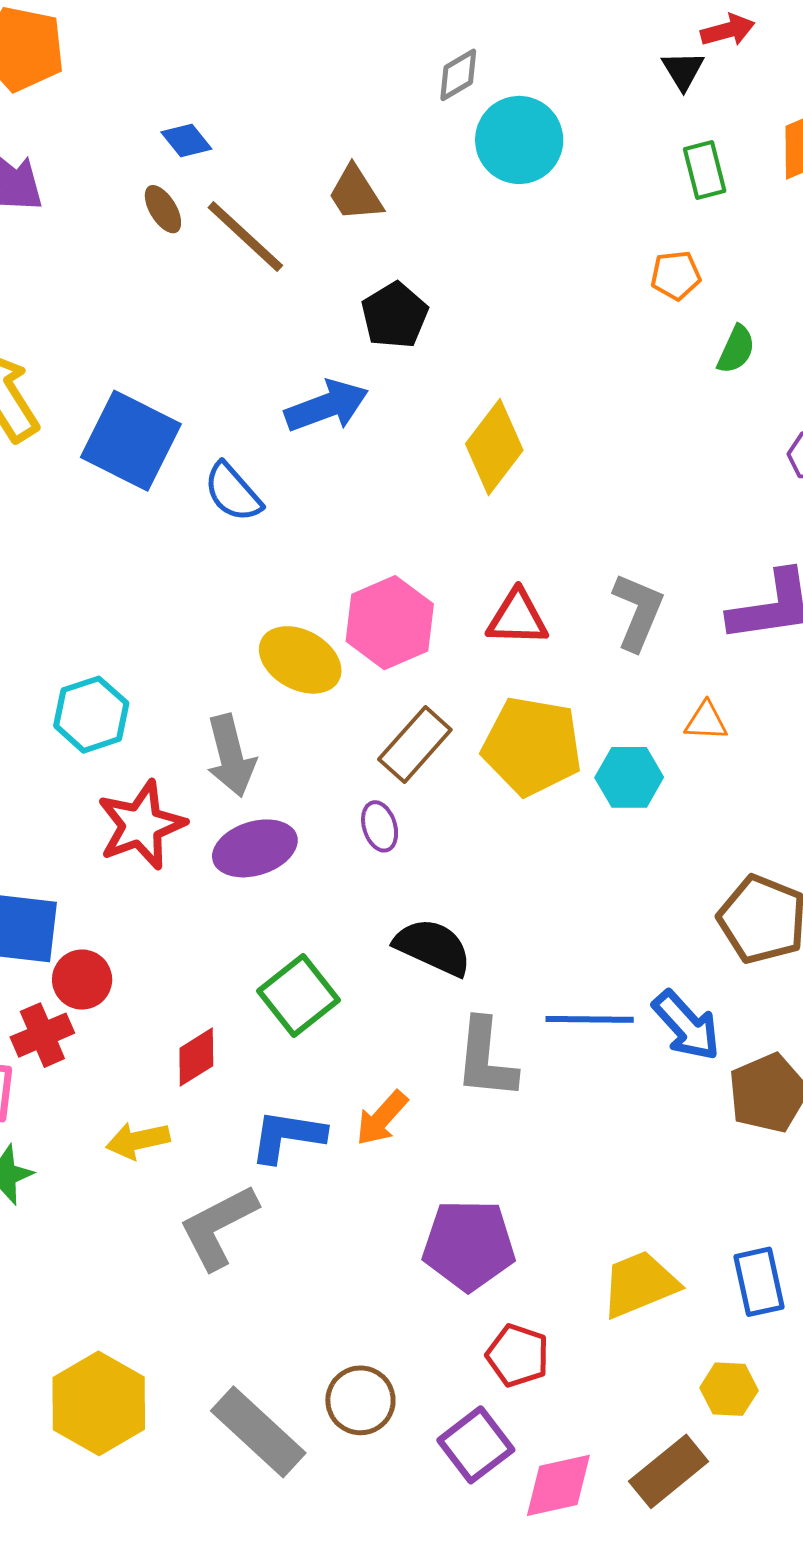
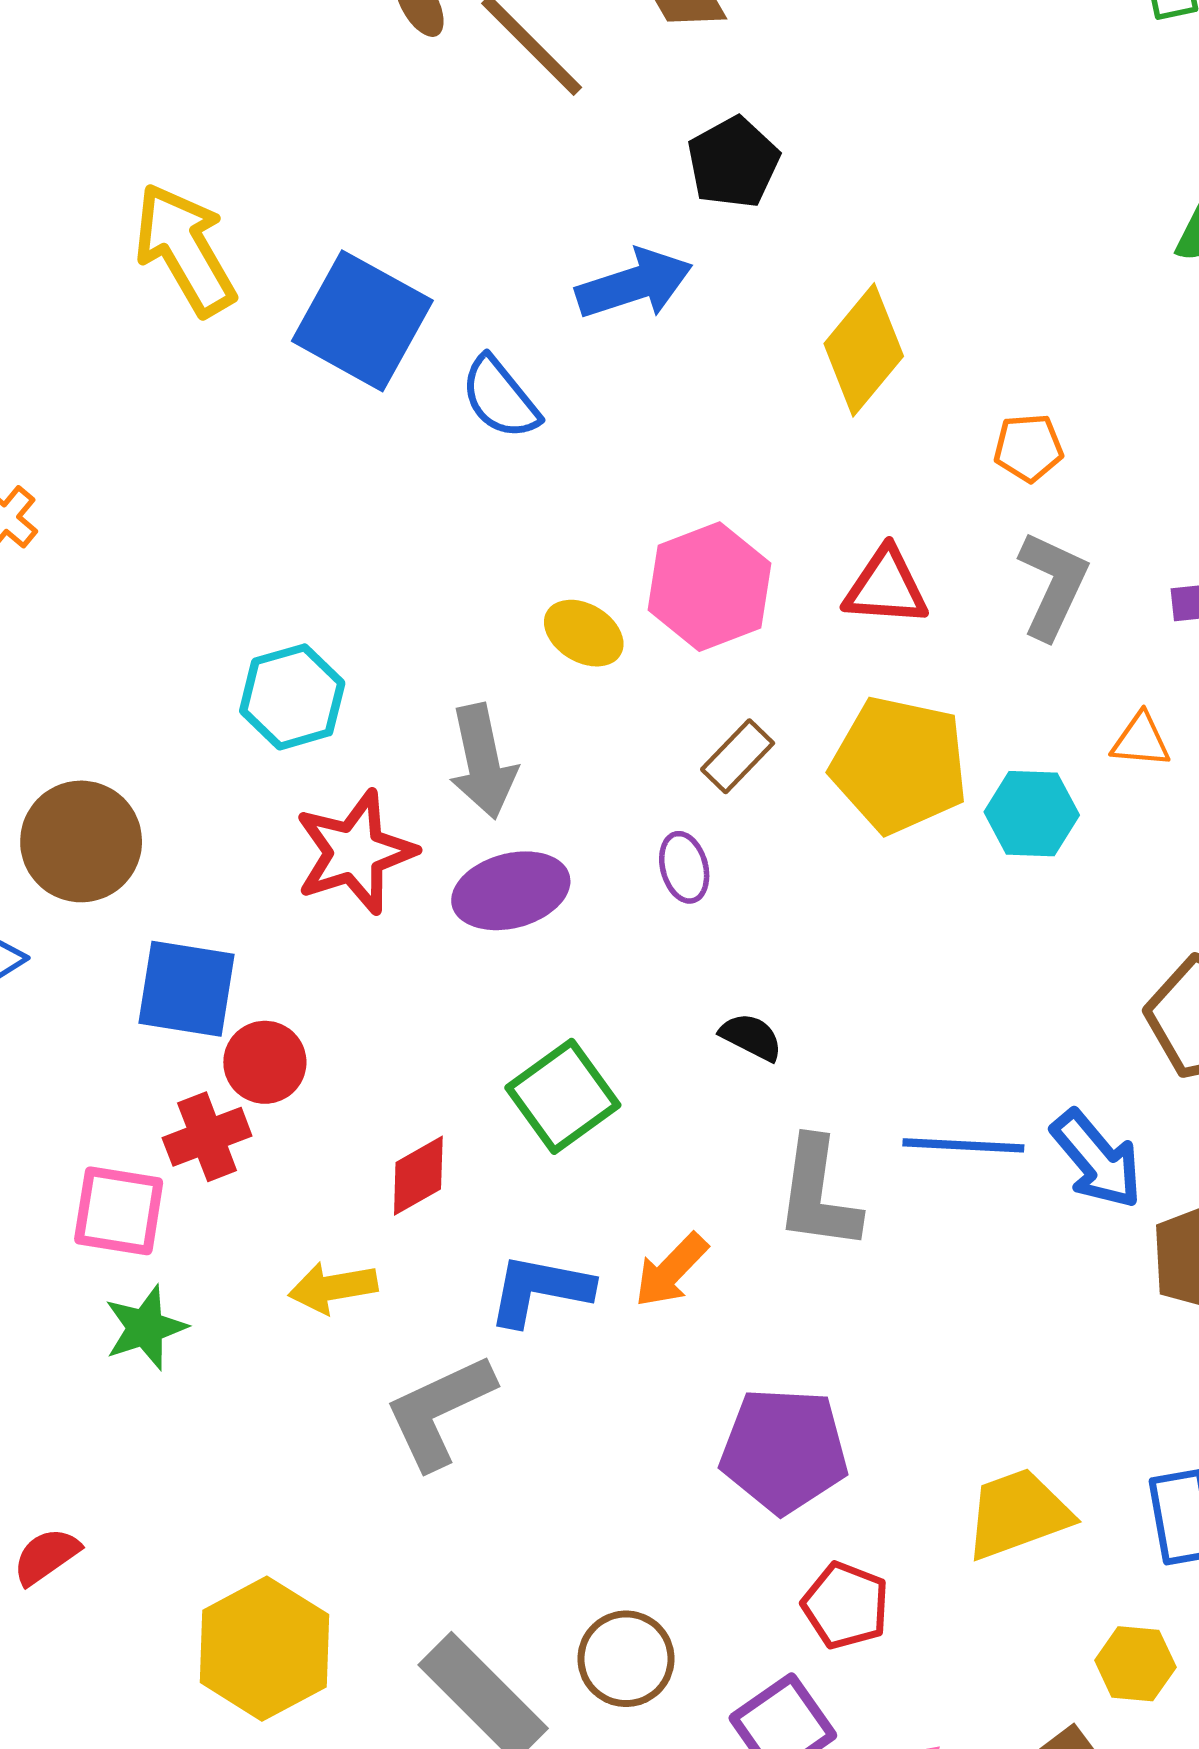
orange pentagon: (676, 275) -> (1028, 448), moved
yellow ellipse: (300, 660) -> (584, 633), size x0.7
brown rectangle: (415, 745) -> (738, 756), size x0.7
black semicircle: (433, 947) -> (751, 1037), size x0.6

